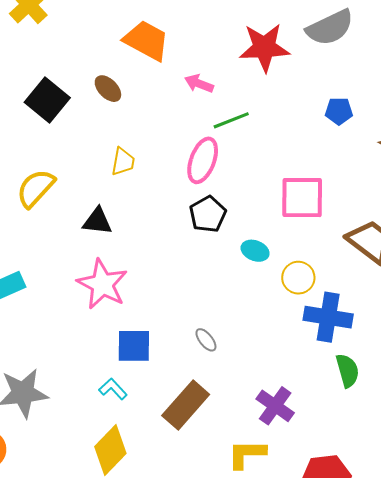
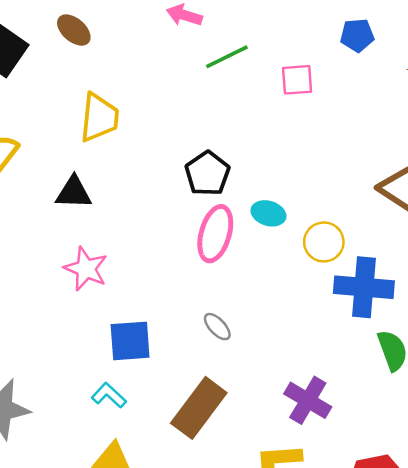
pink ellipse: (203, 160) -> (215, 234), moved
yellow trapezoid: (123, 162) -> (99, 118), size x1.4
pink square: (302, 198) -> (297, 80), moved, size x0.6
pink star: (102, 284) -> (86, 269), size x0.7

